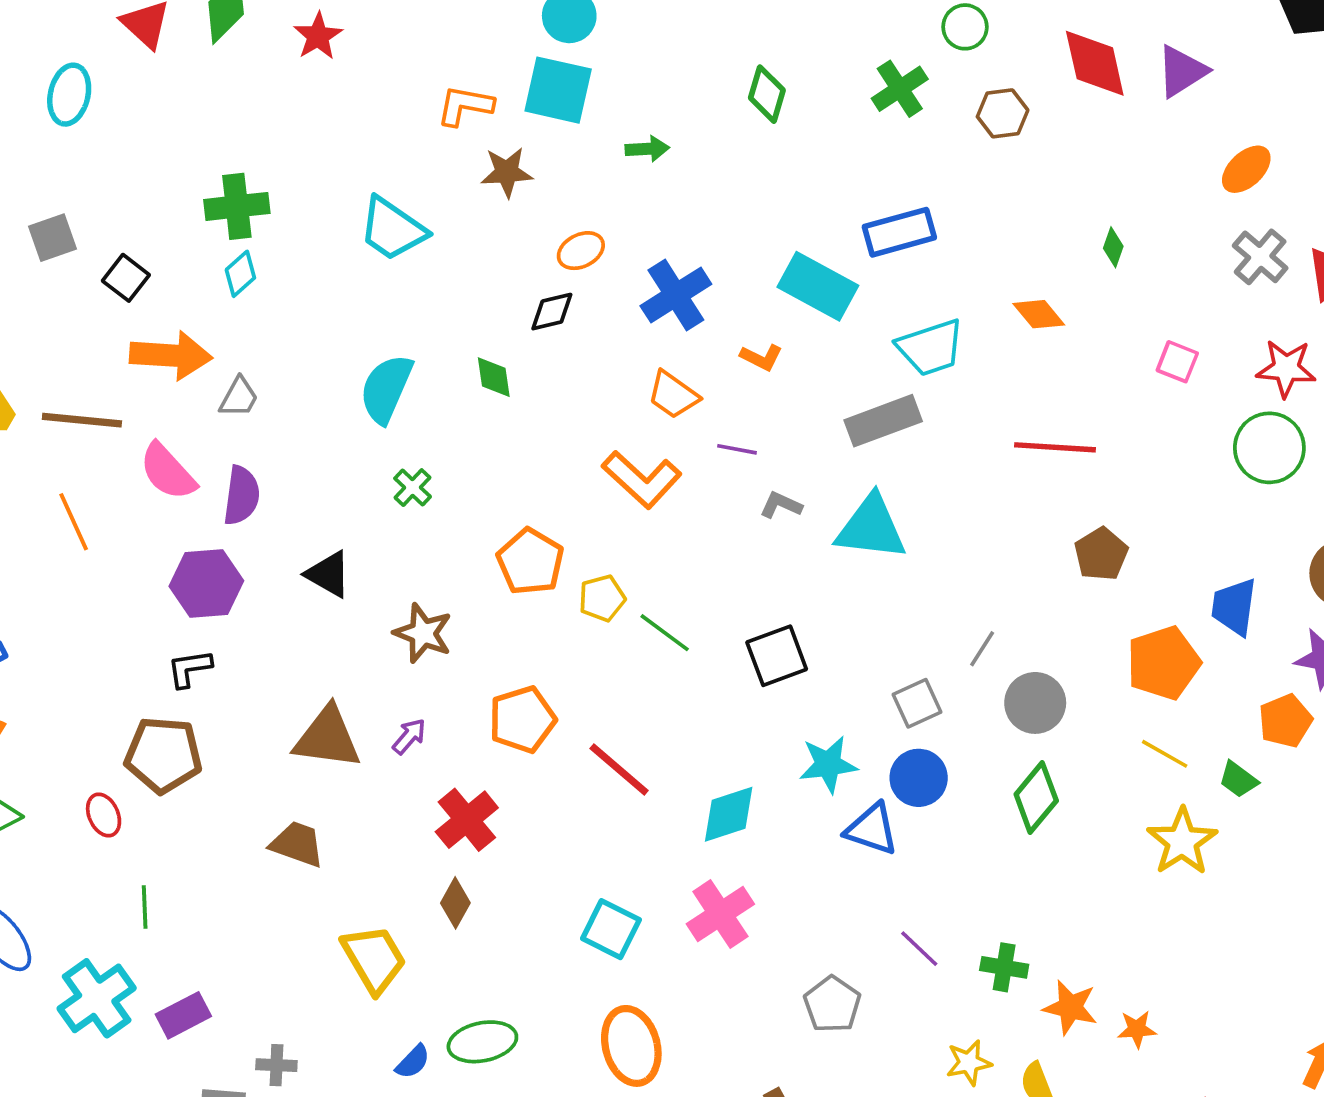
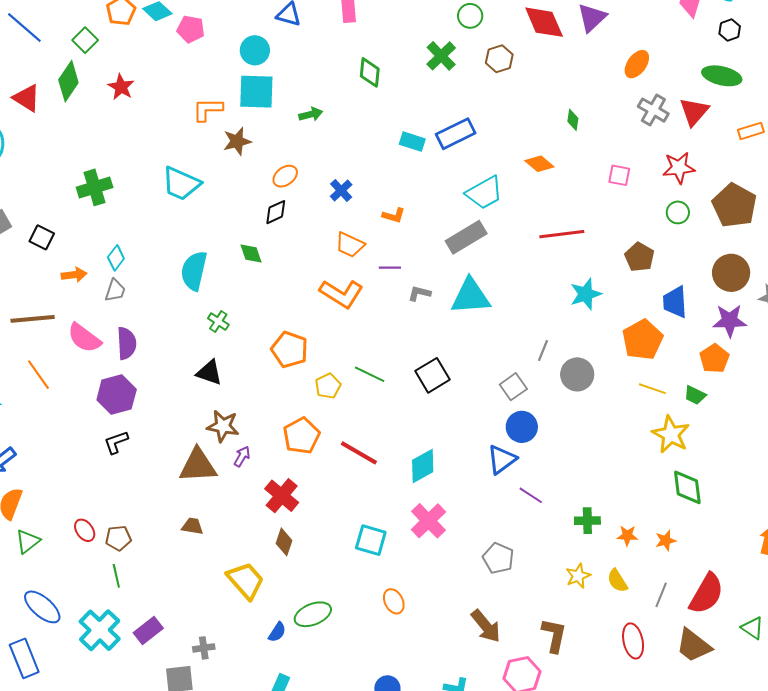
cyan diamond: (240, 274) -> (116, 258), moved
cyan rectangle: (818, 286) -> (412, 142), moved, size x0.6
blue cross: (676, 295) -> (341, 190), size x0.6
orange arrow: (171, 355) -> (74, 275), size x0.6
green circle: (1269, 448) -> (678, 212), size x0.6
brown pentagon: (1101, 554) -> (639, 257), moved
black triangle: (328, 574) -> (209, 373), moved
yellow pentagon: (602, 598) -> (328, 386), moved
brown star: (423, 633) -> (223, 426), moved
brown pentagon: (163, 755) -> (118, 538), moved, size x0.6
cyan star: (828, 764) -> (586, 294), moved
green diamond: (1036, 797) -> (687, 487), moved, turned -36
blue triangle: (872, 829) -> (502, 459), turned -44
brown trapezoid: (297, 844) -> (192, 526), size x0.7
purple line: (919, 949) -> (531, 495), moved
orange star: (1070, 1007) -> (627, 536), size x0.7
orange ellipse: (631, 1046) -> (394, 601), size x0.6

